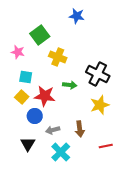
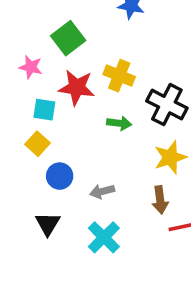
yellow cross: (58, 57) -> (119, 76), moved
red star: (45, 96) -> (77, 87), moved
brown arrow: (80, 129) -> (160, 200), moved
gray arrow: (53, 130) -> (102, 191), moved

